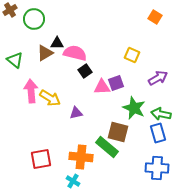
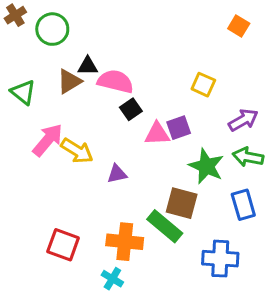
pink arrow: (31, 91) -> (48, 140), turned 45
green arrow: (161, 114) -> (248, 157), moved
red square: (41, 159) -> (63, 245), turned 30
blue cross: (157, 168) -> (220, 259), moved

